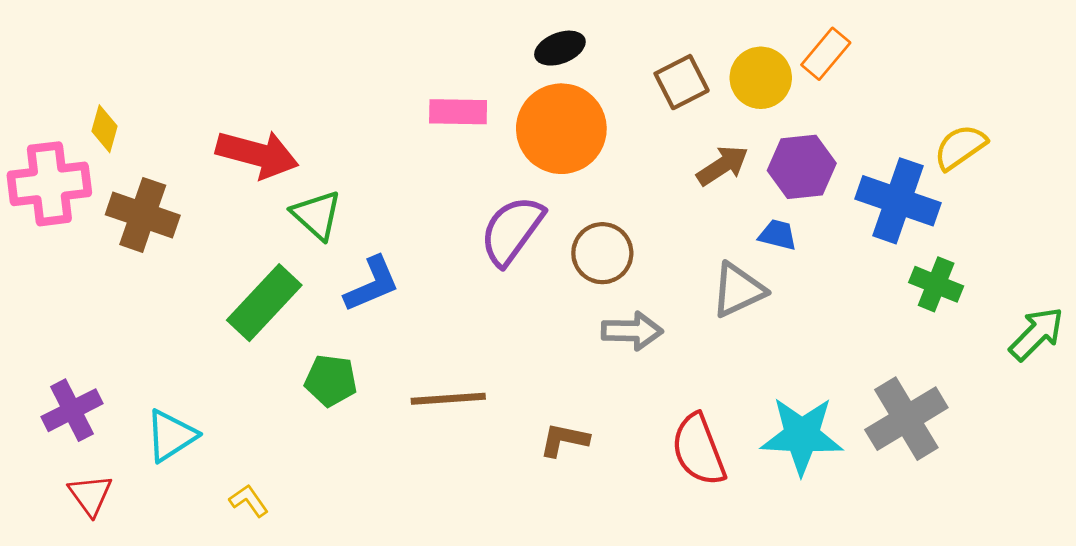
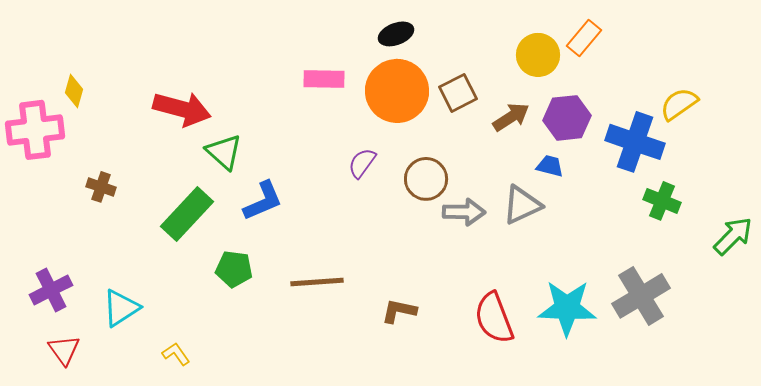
brown square: (682, 82) -> (458, 93), moved
brown cross: (143, 215) -> (101, 187), moved, size x0.6
purple semicircle: (512, 231) -> (362, 163), size x0.6
gray arrow: (632, 331) -> (464, 212), moved

